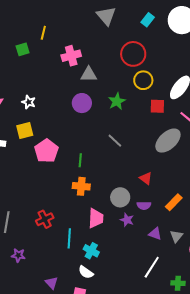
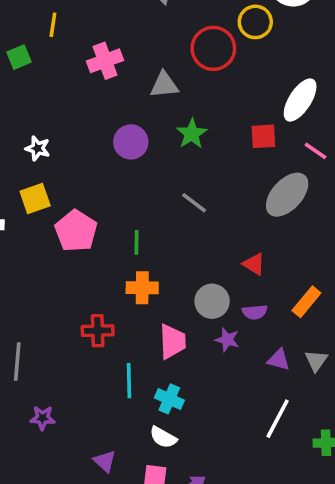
gray triangle: (89, 74) -> (164, 85), moved
yellow circle: (143, 80) -> (255, 22), moved
red cross: (45, 219) -> (98, 331), moved, turned 30

